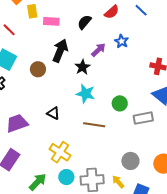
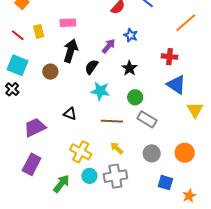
yellow rectangle: (32, 11) -> (39, 31), moved
pink rectangle: (51, 21) -> (68, 23), moved
black semicircle: (84, 22) -> (91, 67), moved
black star: (82, 67) -> (129, 68), moved
gray rectangle: (143, 118) -> (147, 119), moved, turned 48
yellow arrow: (118, 182) -> (117, 148), moved

